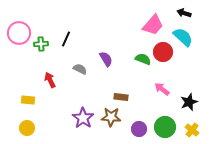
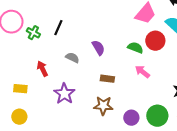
green cross: (41, 44) -> (33, 33), turned 32
pink arrow: (162, 89) -> (142, 72), moved
brown rectangle: (121, 97) -> (107, 79), moved
purple star: (83, 118) -> (64, 94), moved

